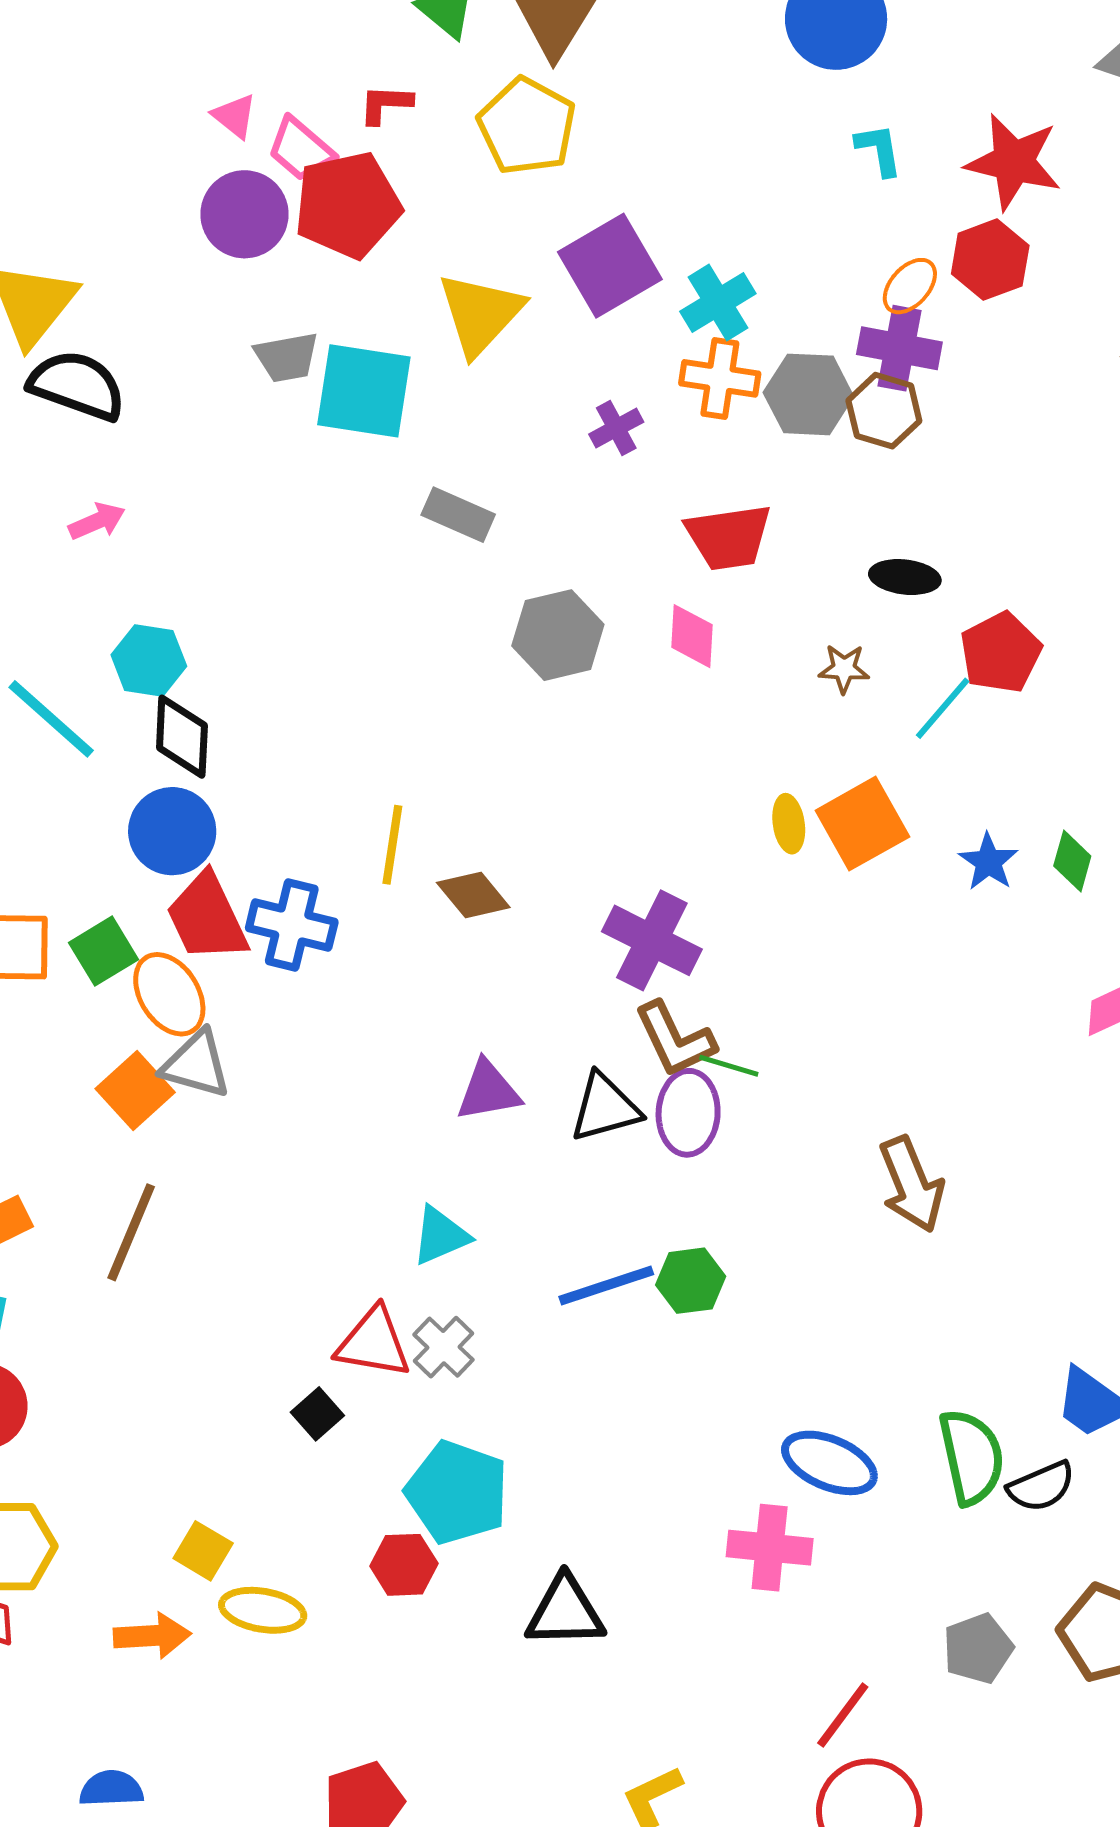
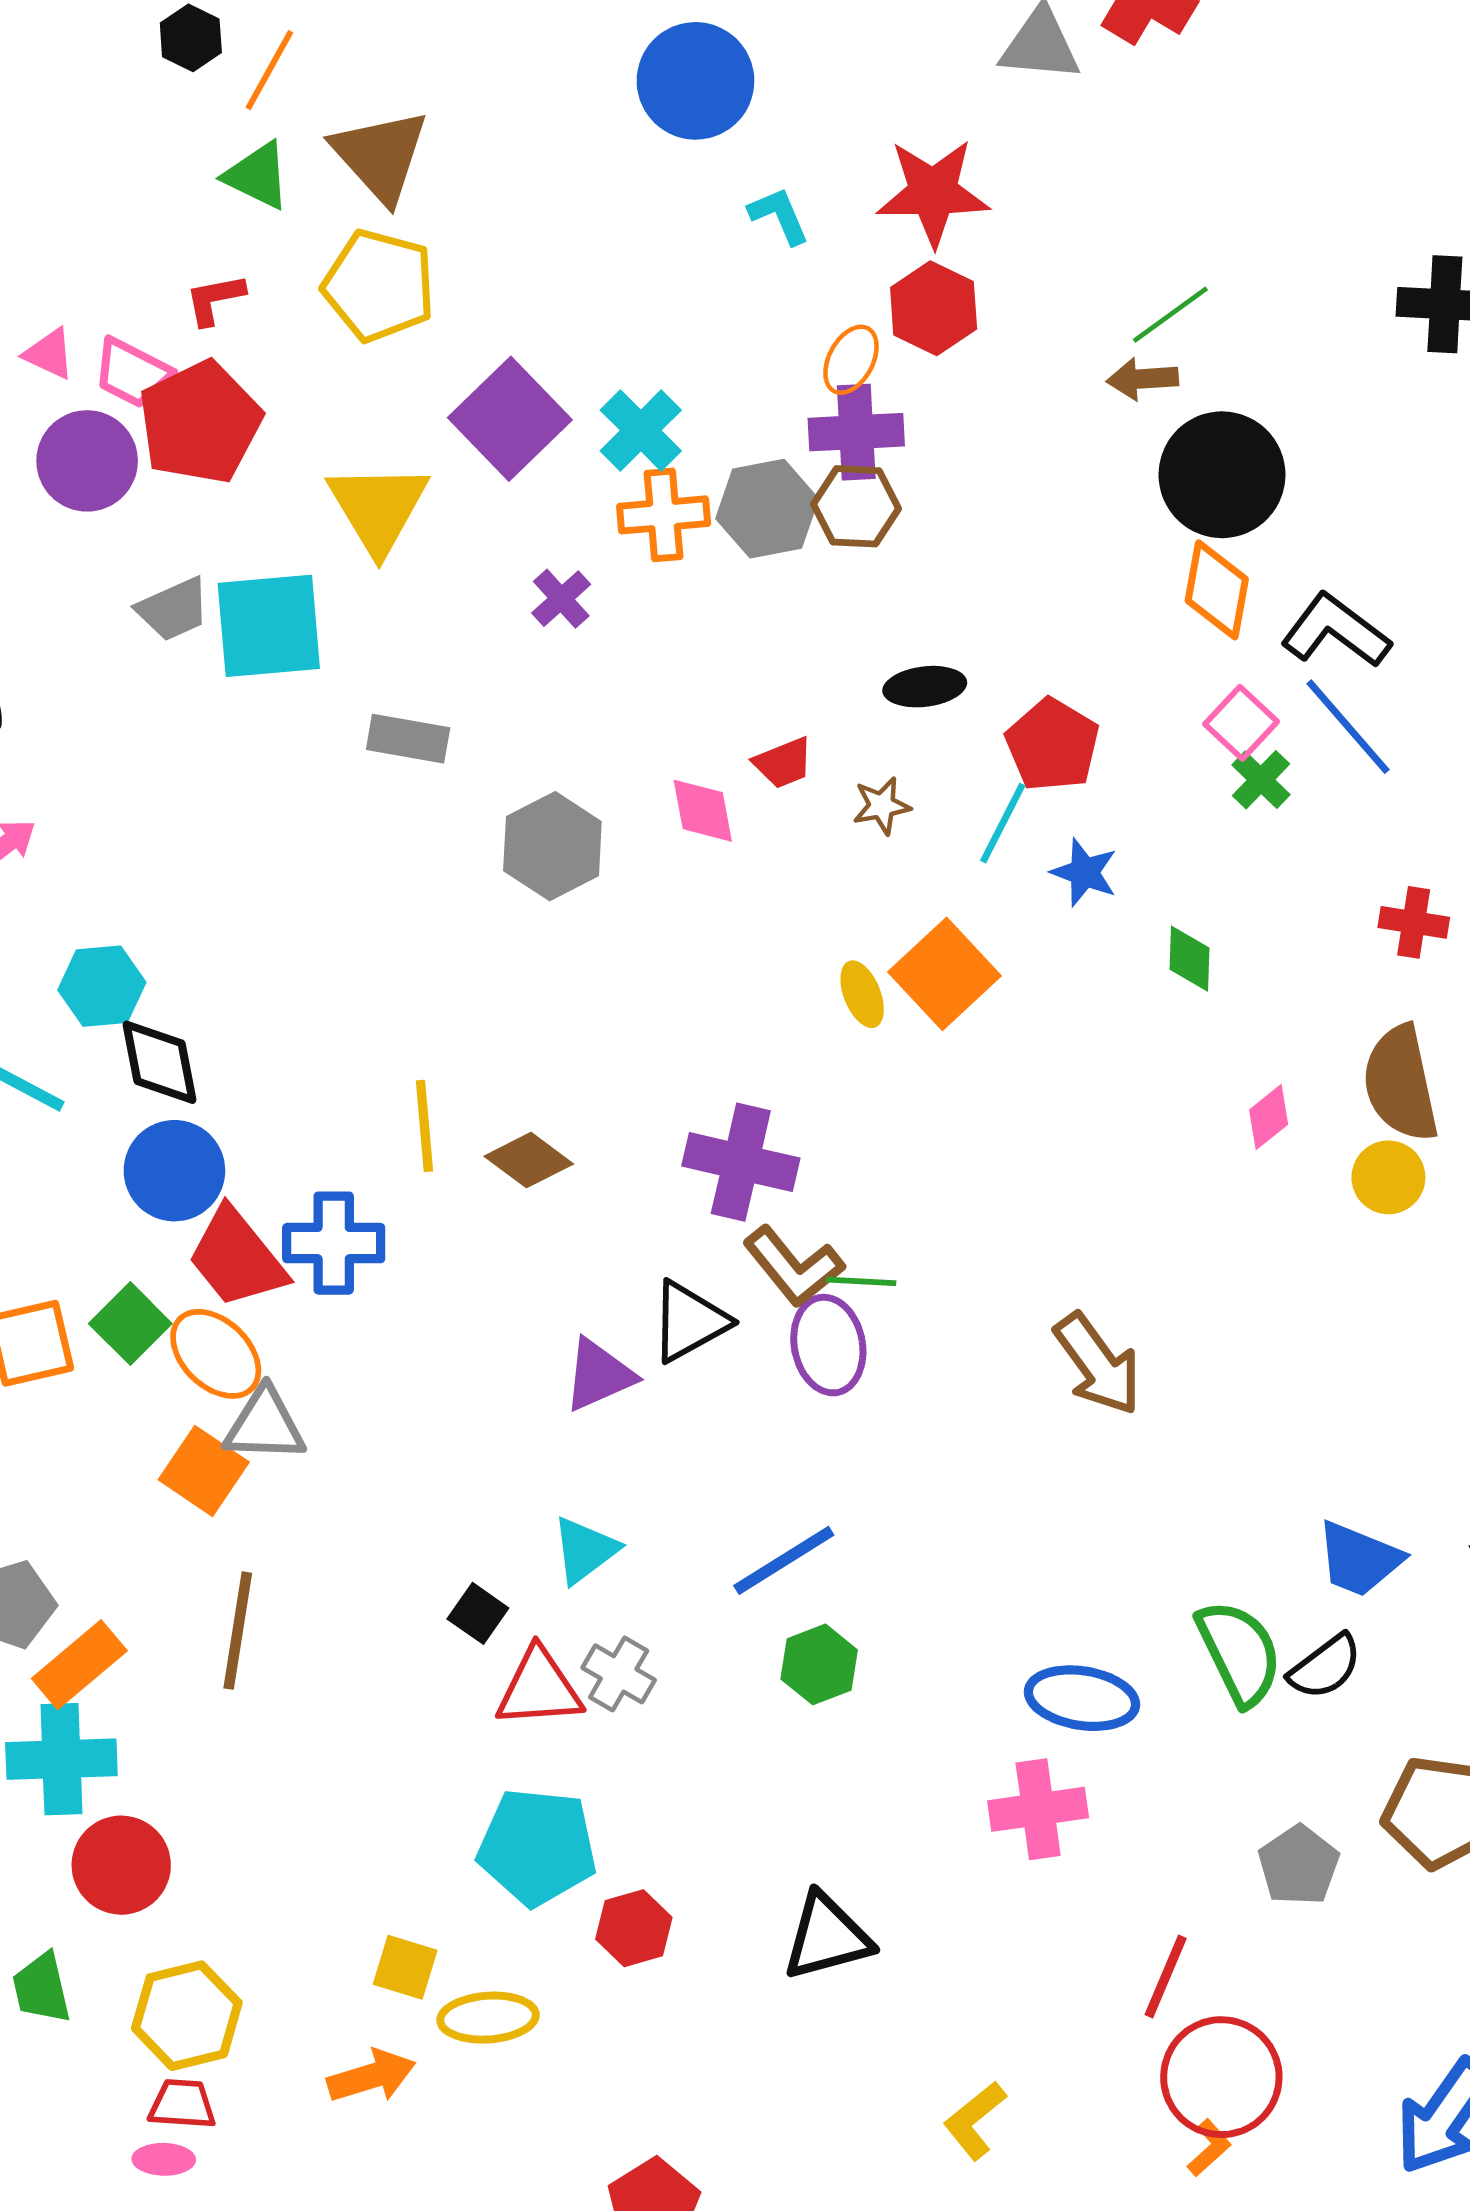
red trapezoid: (729, 537) -> (783, 763), moved, size x0.6
blue star: (988, 862) -> (1084, 872), moved
black triangle: (605, 1108) -> (689, 1321), moved
green hexagon: (691, 1281) -> (819, 1664), moved
black square: (317, 1414) -> (478, 1613), moved
cyan pentagon: (457, 1492) -> (537, 1847), moved

